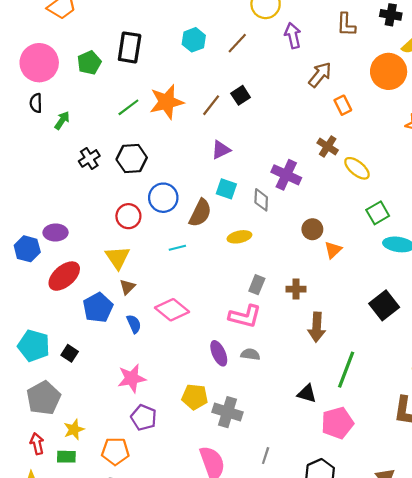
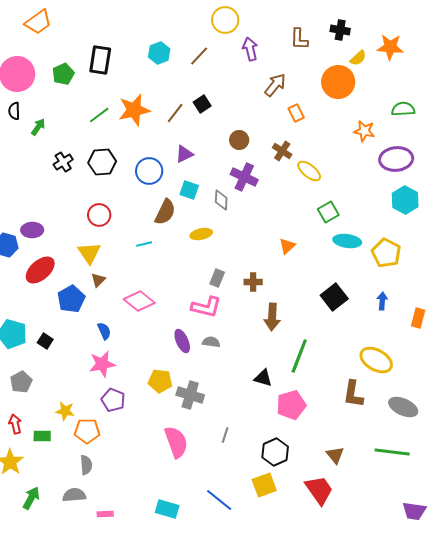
blue circle: (163, 198) -> (149, 171), moved
brown circle: (312, 229) -> (239, 140), moved
blue semicircle: (134, 324) -> (104, 331), moved
gray pentagon: (44, 398) -> (21, 382), size x0.7
yellow star: (74, 429) -> (65, 411), moved, turned 30

